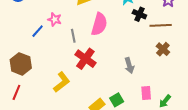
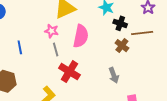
pink star: (55, 19) -> (52, 31), moved
blue line: (38, 31) -> (20, 47), turned -48
brown cross: (163, 49) -> (122, 46), moved

